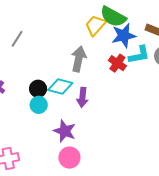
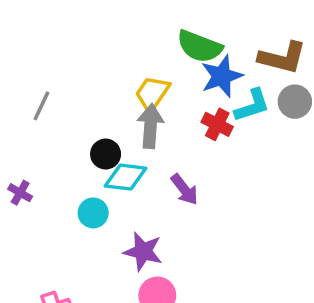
yellow trapezoid: (95, 25) -> (152, 93), moved
black circle: (38, 89) -> (106, 154), moved
purple arrow: (82, 97) -> (184, 189), moved, turned -36

